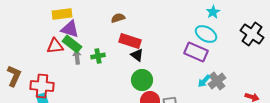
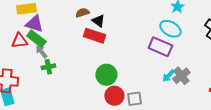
black triangle: (137, 55) -> (98, 21), moved
green cross: (98, 56) -> (48, 67), moved
gray arrow: (77, 57) -> (41, 52), turned -32

